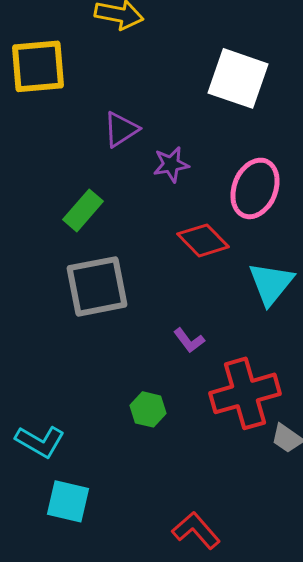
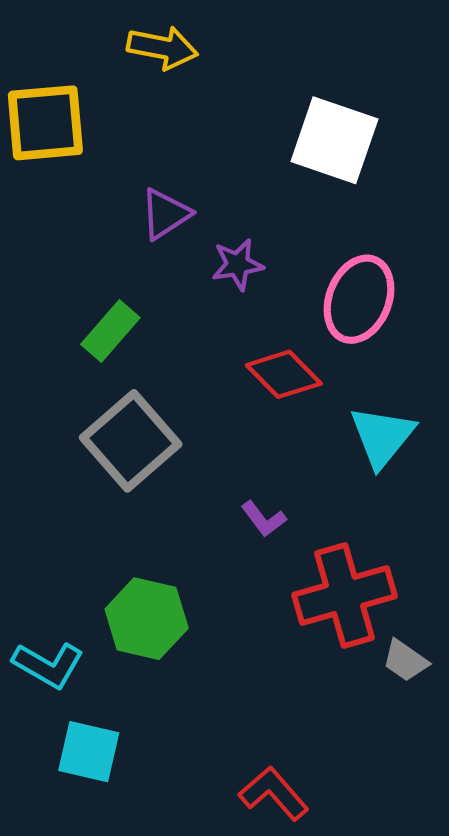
gray square: (97, 286) -> (131, 441), turned -30
green hexagon: (148, 409) -> (147, 619), moved, size x1.6

